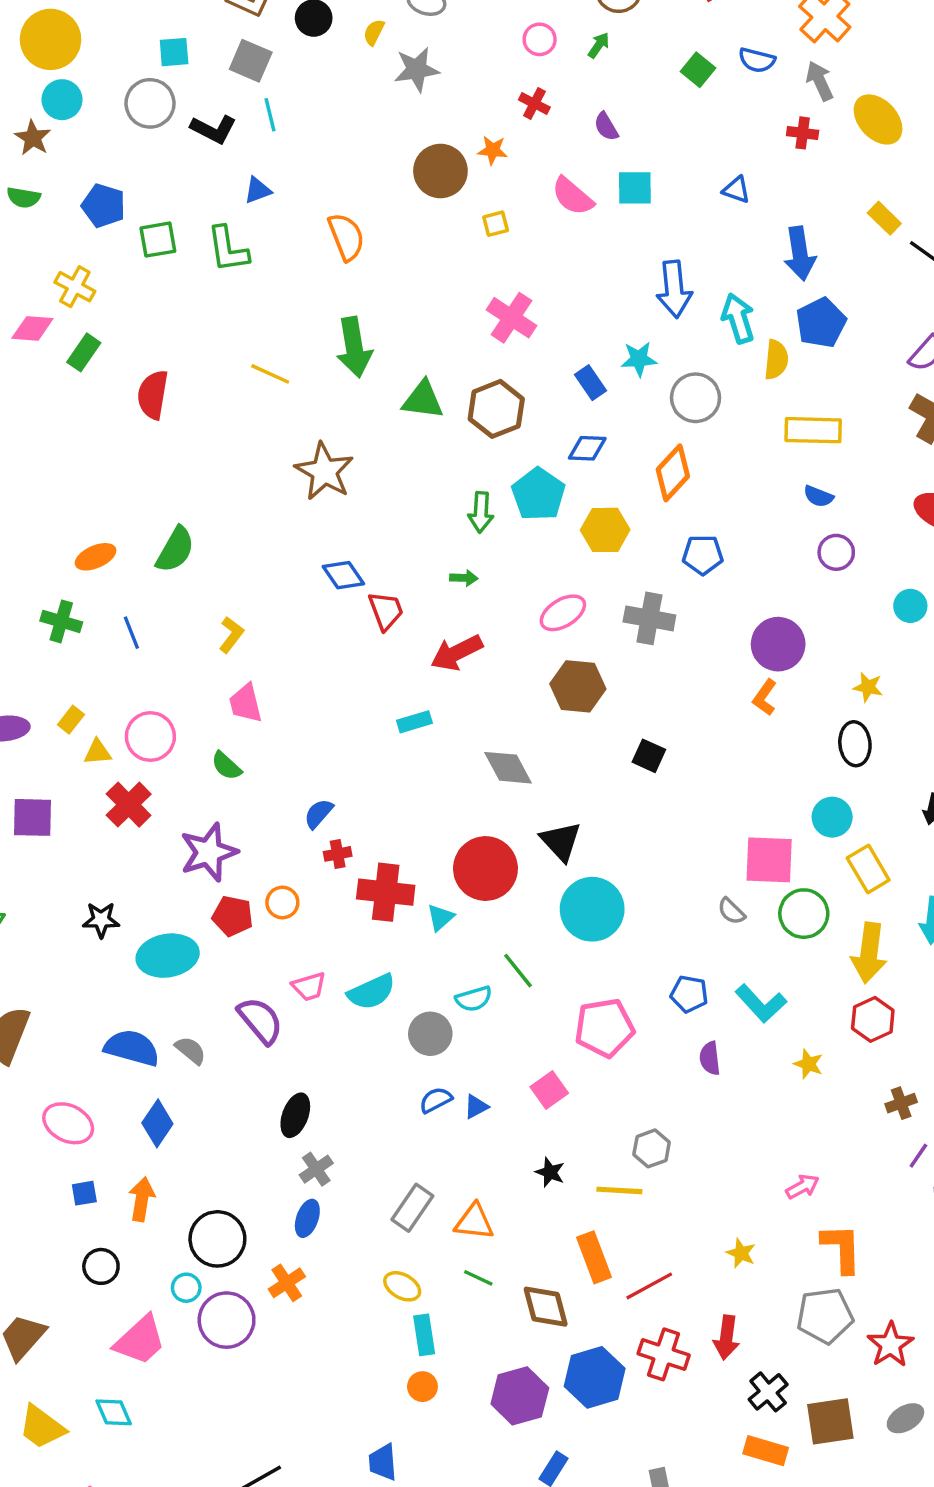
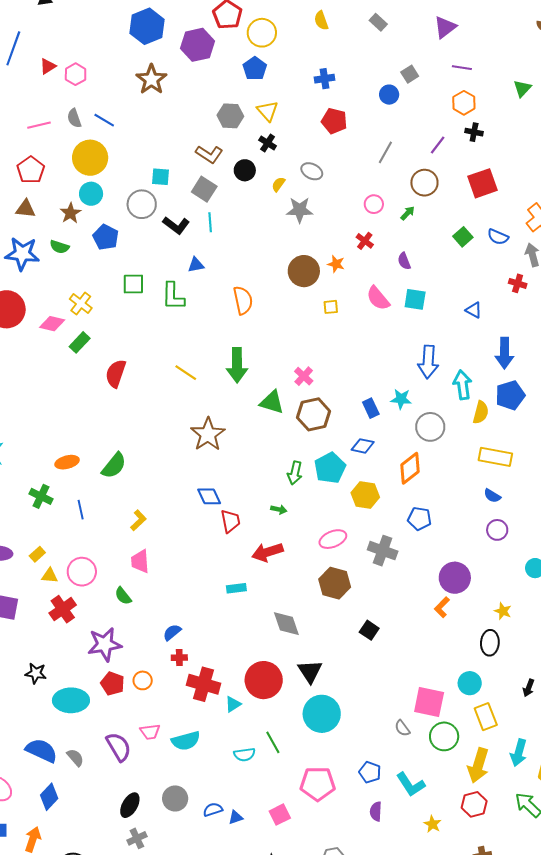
blue pentagon: (104, 206) -> (106, 237), moved
pink cross: (511, 318) -> (304, 376), moved, size x0.7
gray circle: (430, 1034) -> (175, 798), moved

